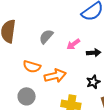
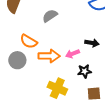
pink arrow: (73, 44) -> (73, 54), moved
gray circle: (27, 96) -> (17, 60), moved

